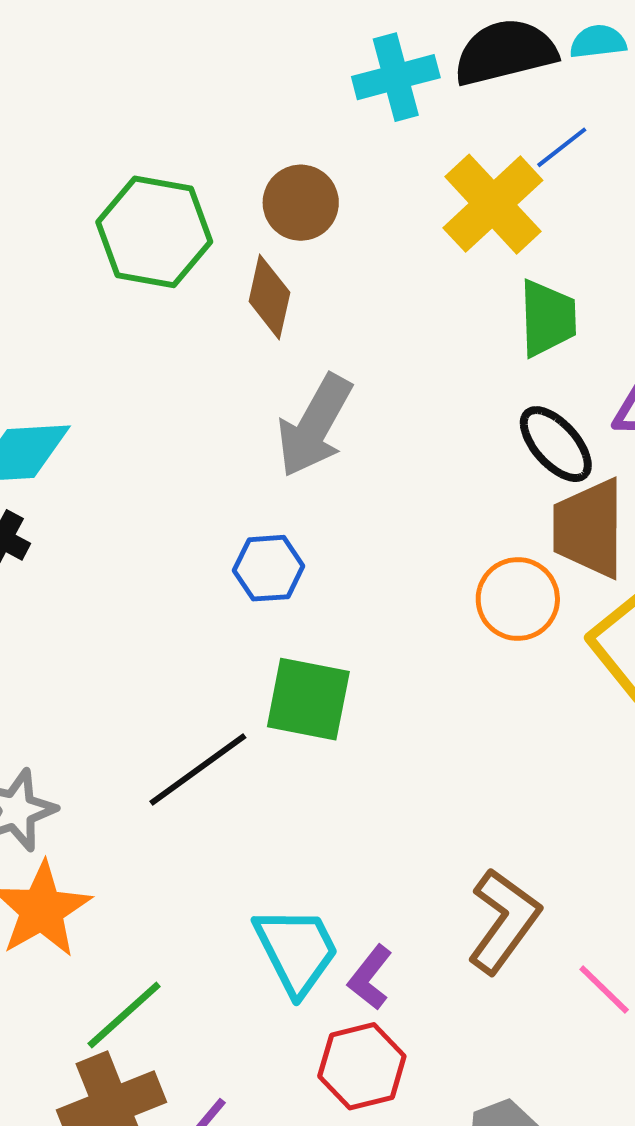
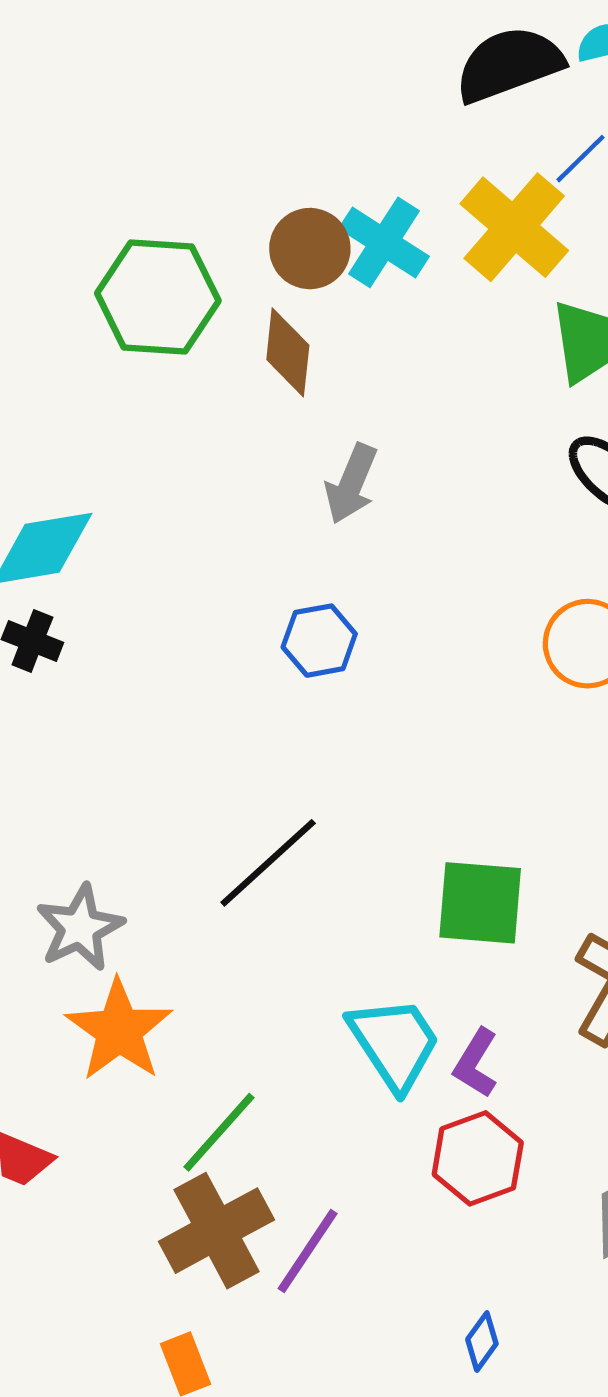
cyan cross: (396, 77) -> (384, 242), moved, turned -36
gray arrow: (315, 426) -> (351, 484), size x0.7
green square: (308, 699) -> (480, 903), moved

